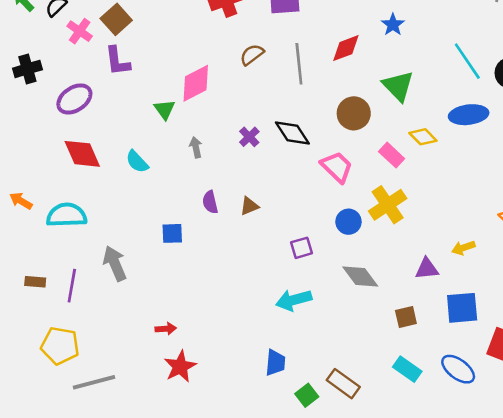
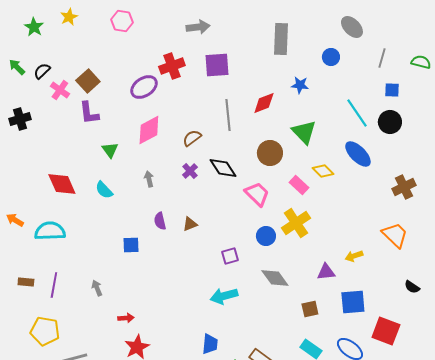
blue star: (393, 25) -> (300, 85), turned -30
brown semicircle: (252, 55) -> (192, 138), moved
purple ellipse: (74, 99) -> (144, 87), moved
green triangle: (164, 109) -> (110, 150), moved
blue ellipse: (469, 115) -> (358, 154), turned 52
gray arrow: (115, 263) -> (97, 288), moved, size x0.6

